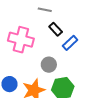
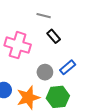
blue rectangle: (70, 43) -> (68, 67), moved

